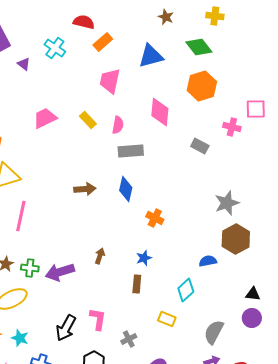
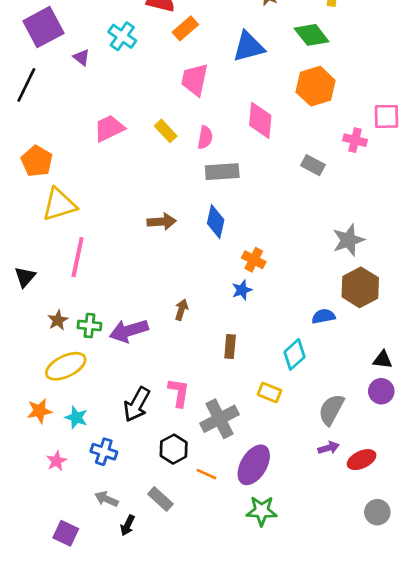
blue star: (144, 258) -> (242, 290), moved
gray cross: (129, 339) -> (220, 419), size x1.8

